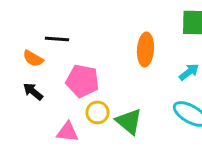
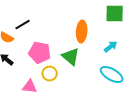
black line: (57, 39) -> (23, 25), turned -35
green triangle: (129, 121) -> (71, 57), moved

